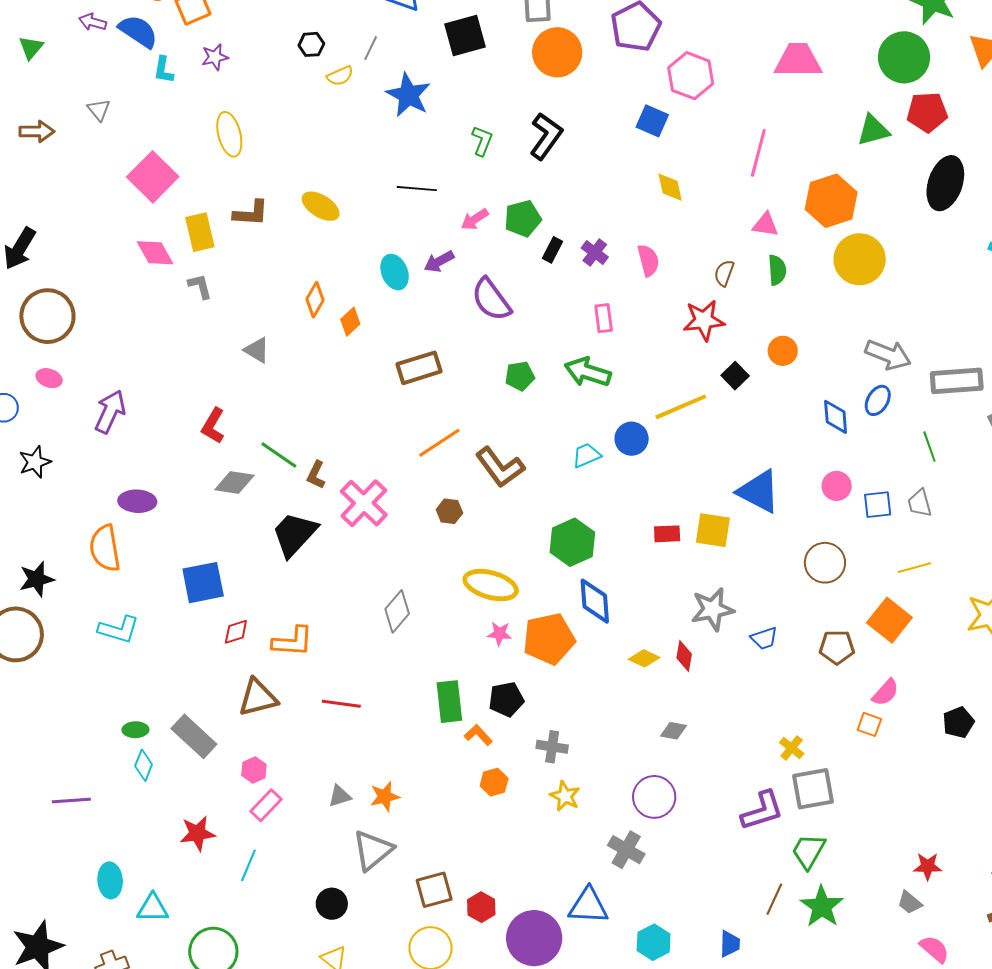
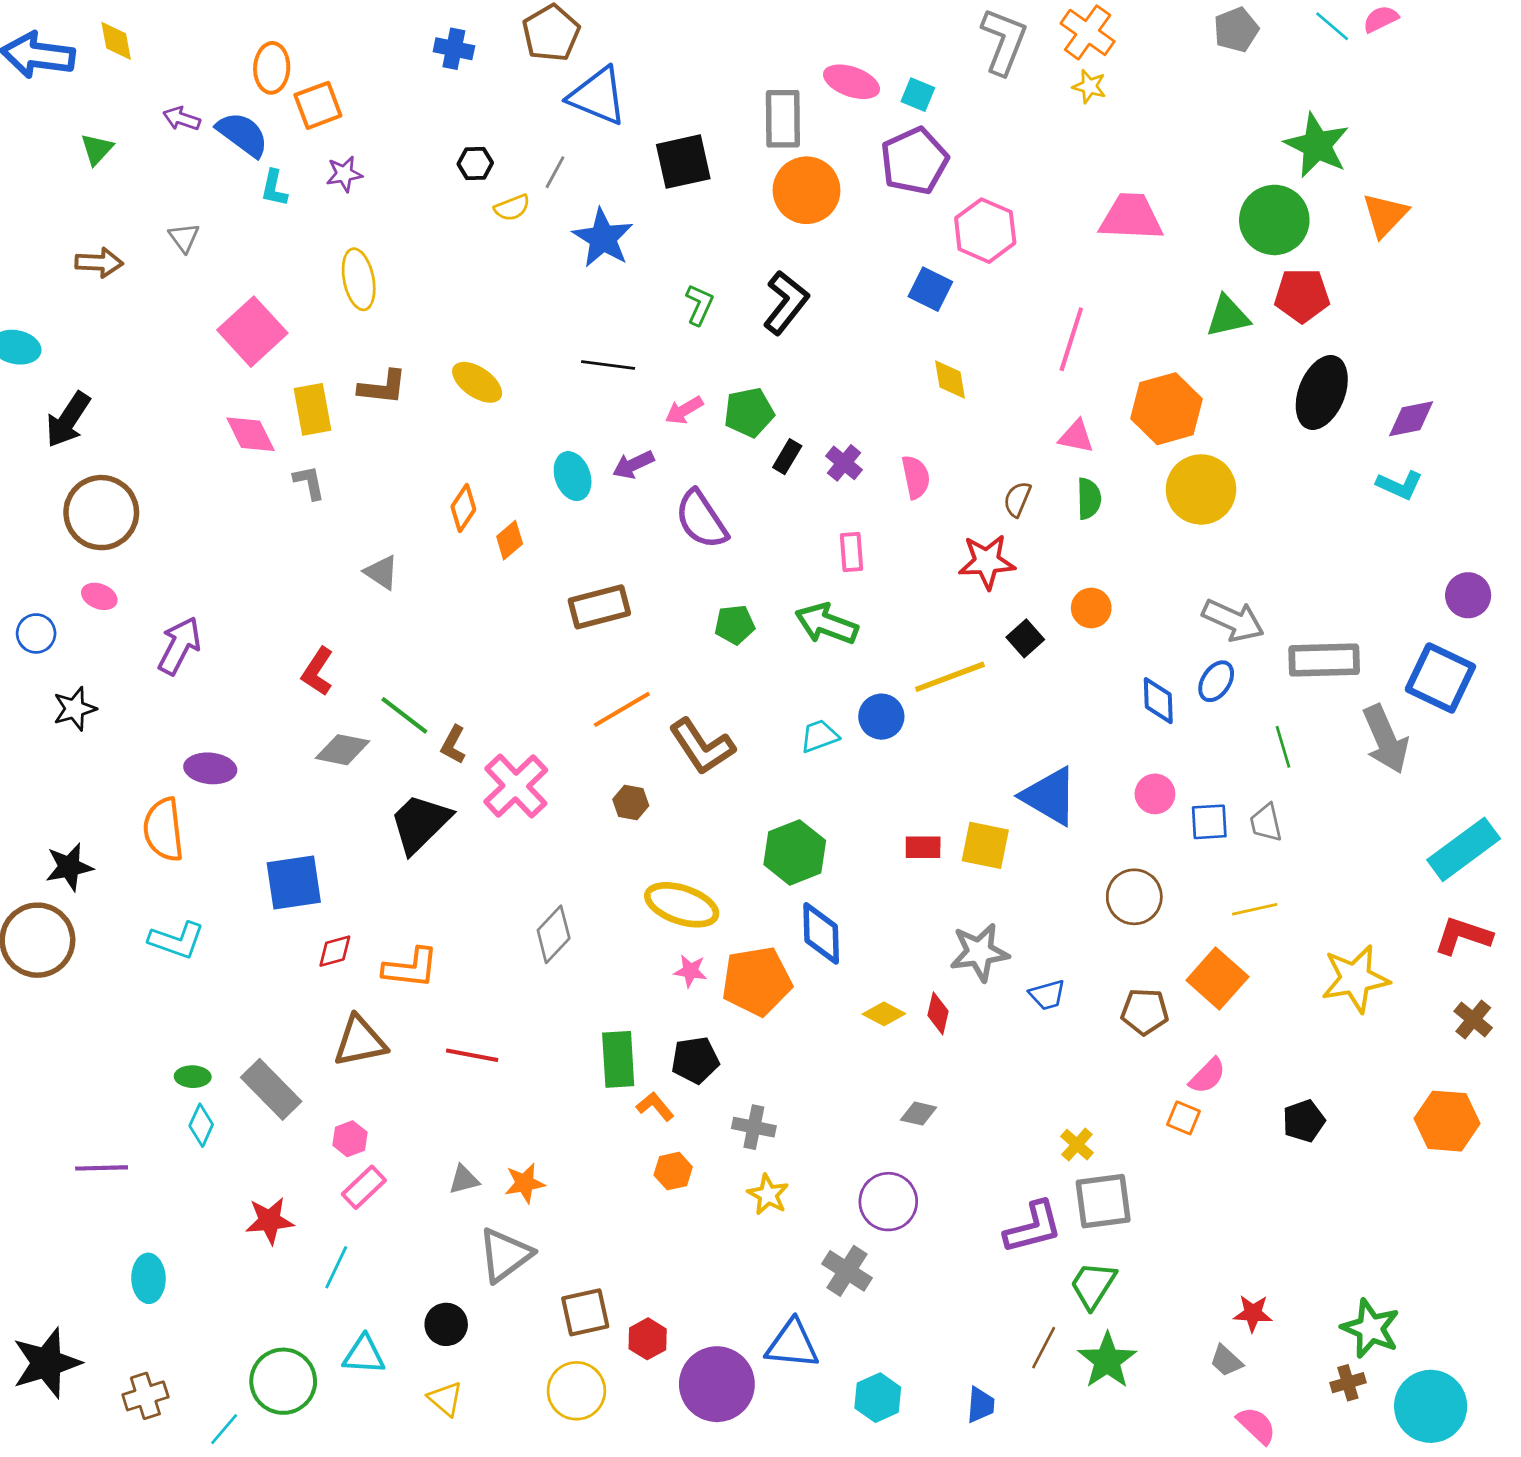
cyan triangle: (153, 908) -> (364, 1355), moved

